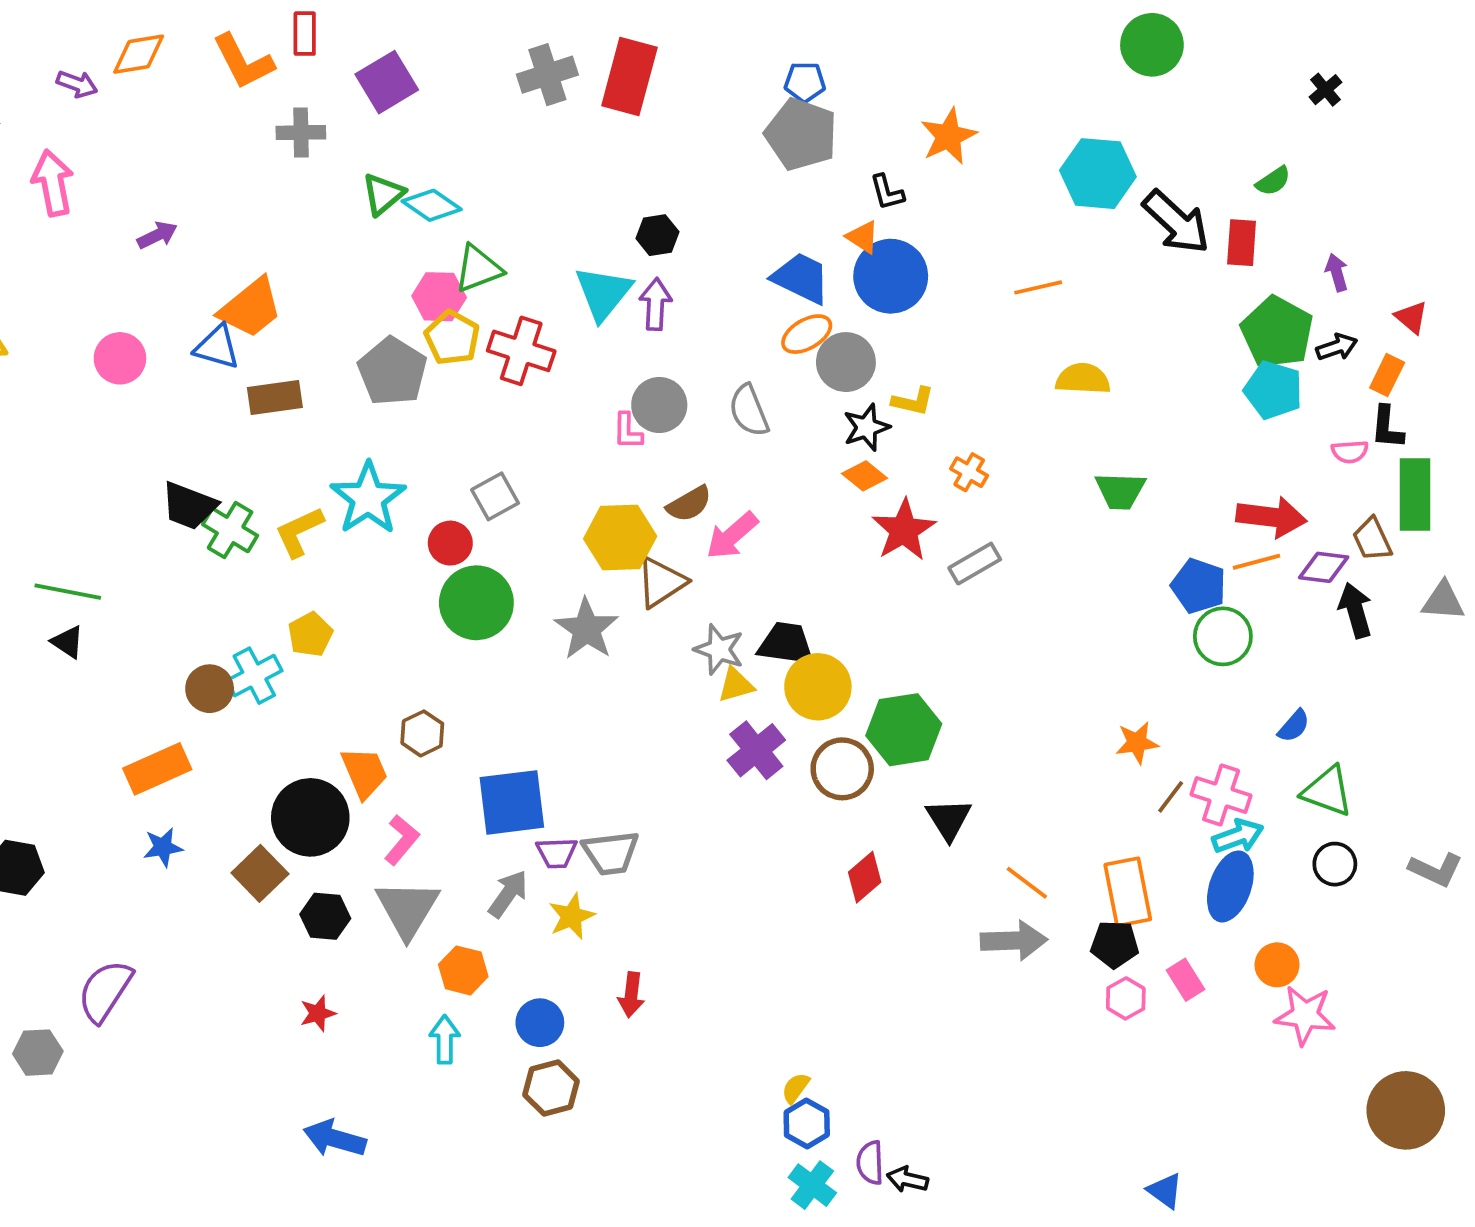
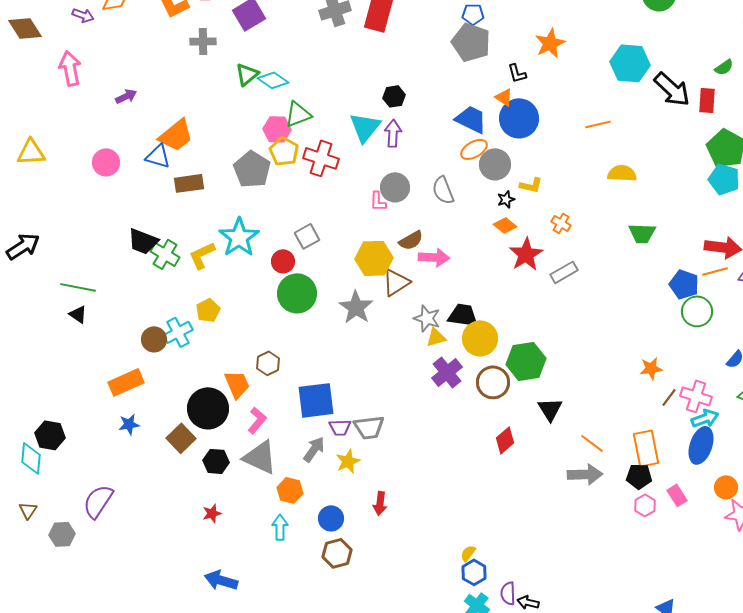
black star: (866, 427) -> (506, 199), size x0.7
pink arrow: (732, 536) -> (434, 257), turned -136
gray triangle: (407, 909) -> (260, 457), turned -36

